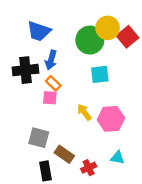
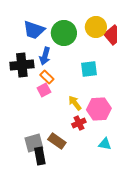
green circle: (90, 40) -> (64, 33), moved
pink square: (50, 98) -> (44, 90), turned -32
gray square: (39, 138) -> (34, 143), moved, turned -30
red cross: (89, 168) -> (79, 123), moved

